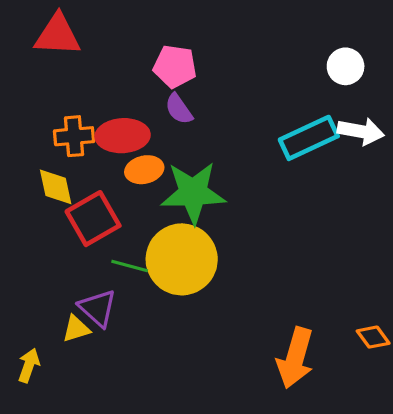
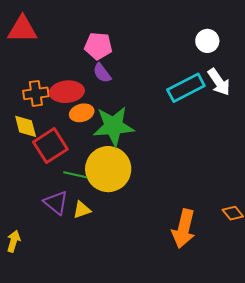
white arrow: (361, 131) -> (219, 82), turned 48
yellow triangle: (76, 329) -> (82, 210), moved

